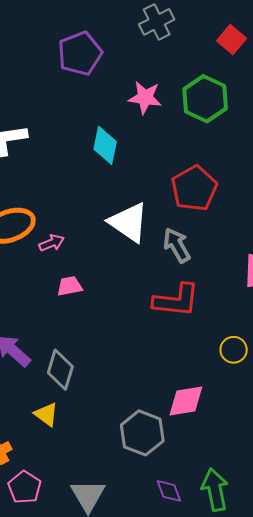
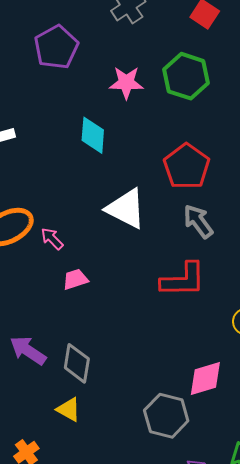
pink arrow: (52, 243) -> (52, 239), turned -105
gray arrow: (177, 245) -> (198, 221), moved

